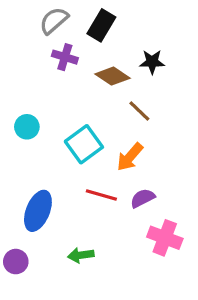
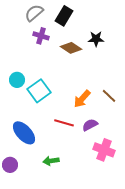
brown line: (139, 111) -> (109, 96), moved
cyan square: (84, 144) -> (39, 91), moved
blue ellipse: (38, 211) -> (24, 133), turned -65

